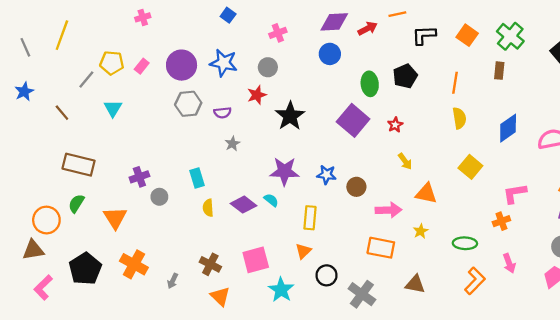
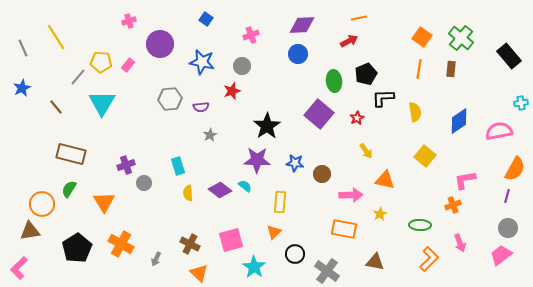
red arrow: (367, 28) -> (349, 41), moved
yellow line: (62, 35) -> (56, 37), turned -52
black L-shape: (424, 35) -> (383, 98), moved
purple circle: (182, 65) -> (160, 44), moved
orange line: (455, 83) -> (419, 69), moved
cyan triangle: (113, 108) -> (102, 103), size x1.6
black star: (290, 116) -> (267, 126), moved
pink L-shape: (43, 288) -> (19, 268), moved

